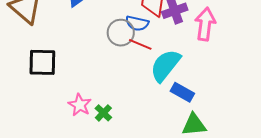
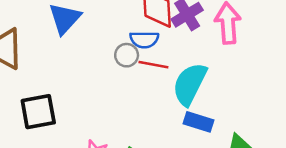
gray circle: (121, 33) -> (127, 55), size x0.7
blue rectangle: (182, 92) -> (198, 122), moved

